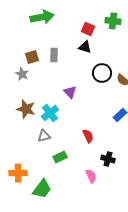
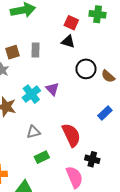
cyan cross: (50, 113) -> (31, 94), moved
gray triangle: (44, 136) -> (33, 132), moved
red semicircle: (88, 136) -> (71, 135), size x1.6
pink semicircle: (91, 176) -> (74, 177), size x1.5

